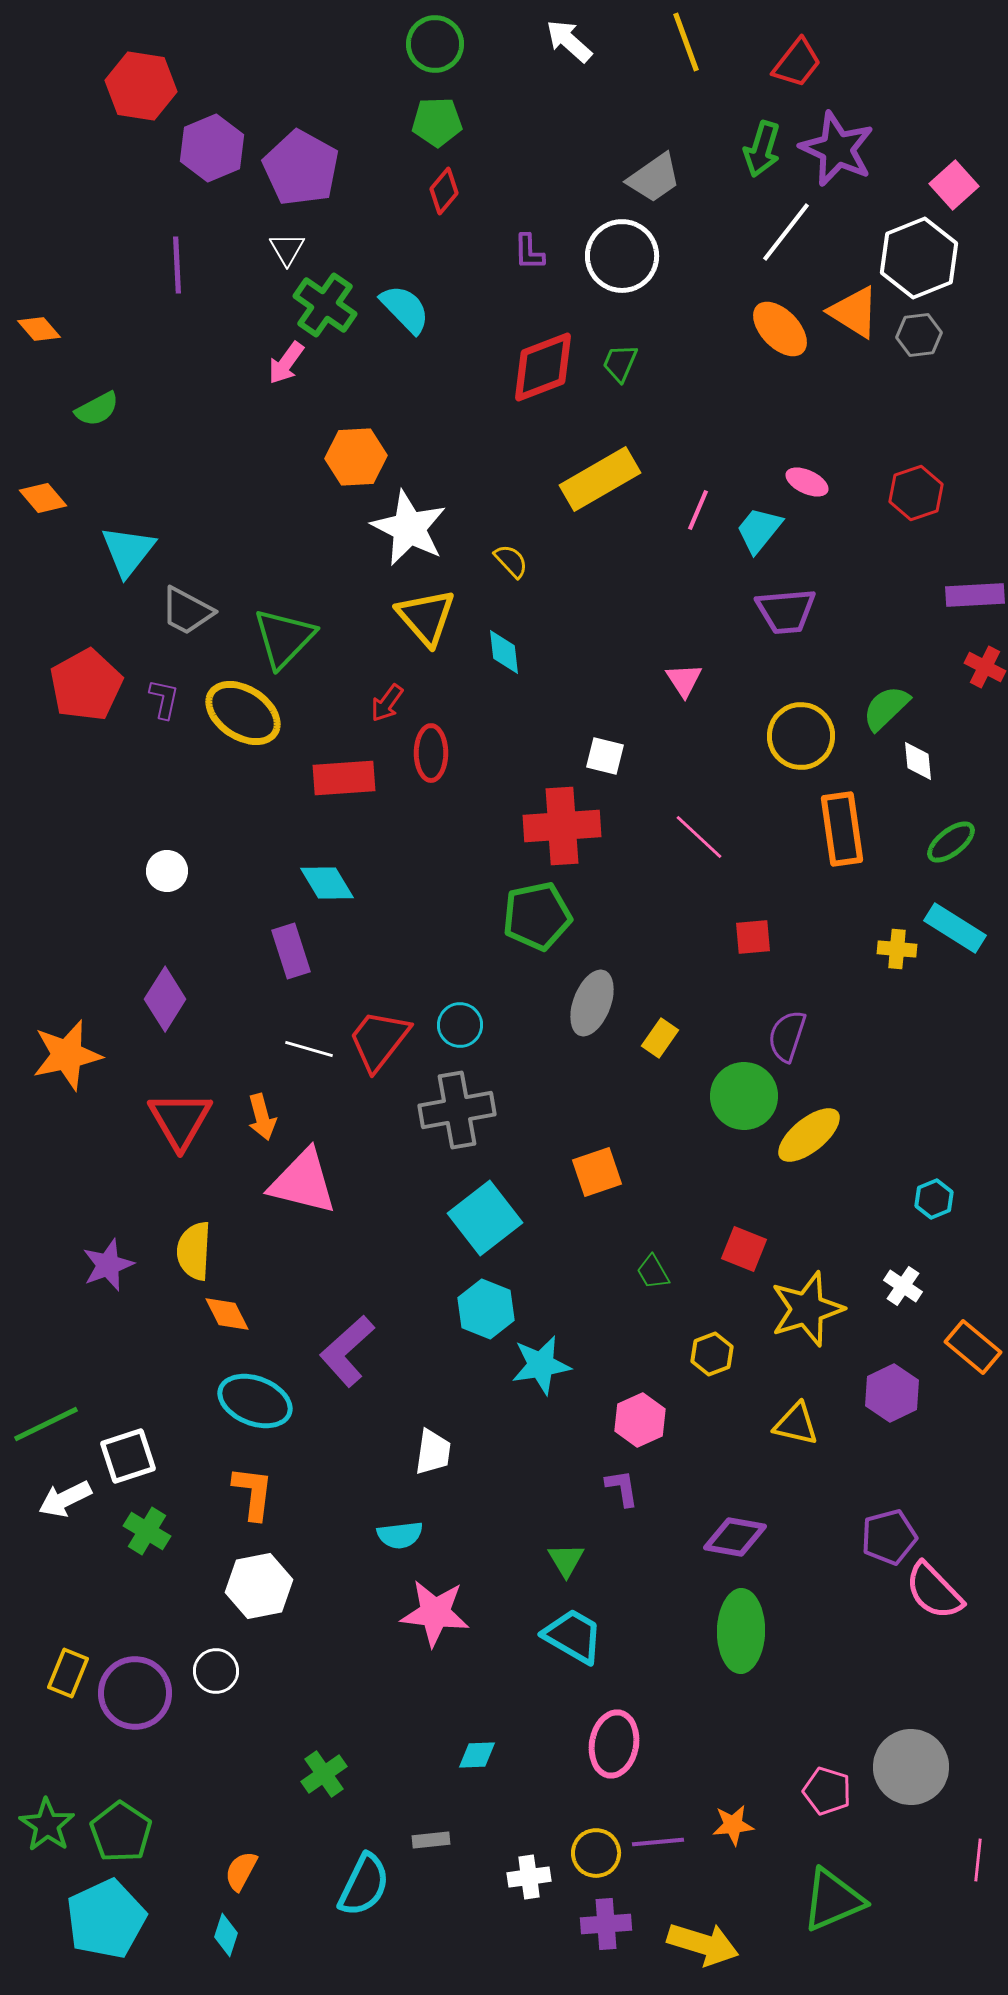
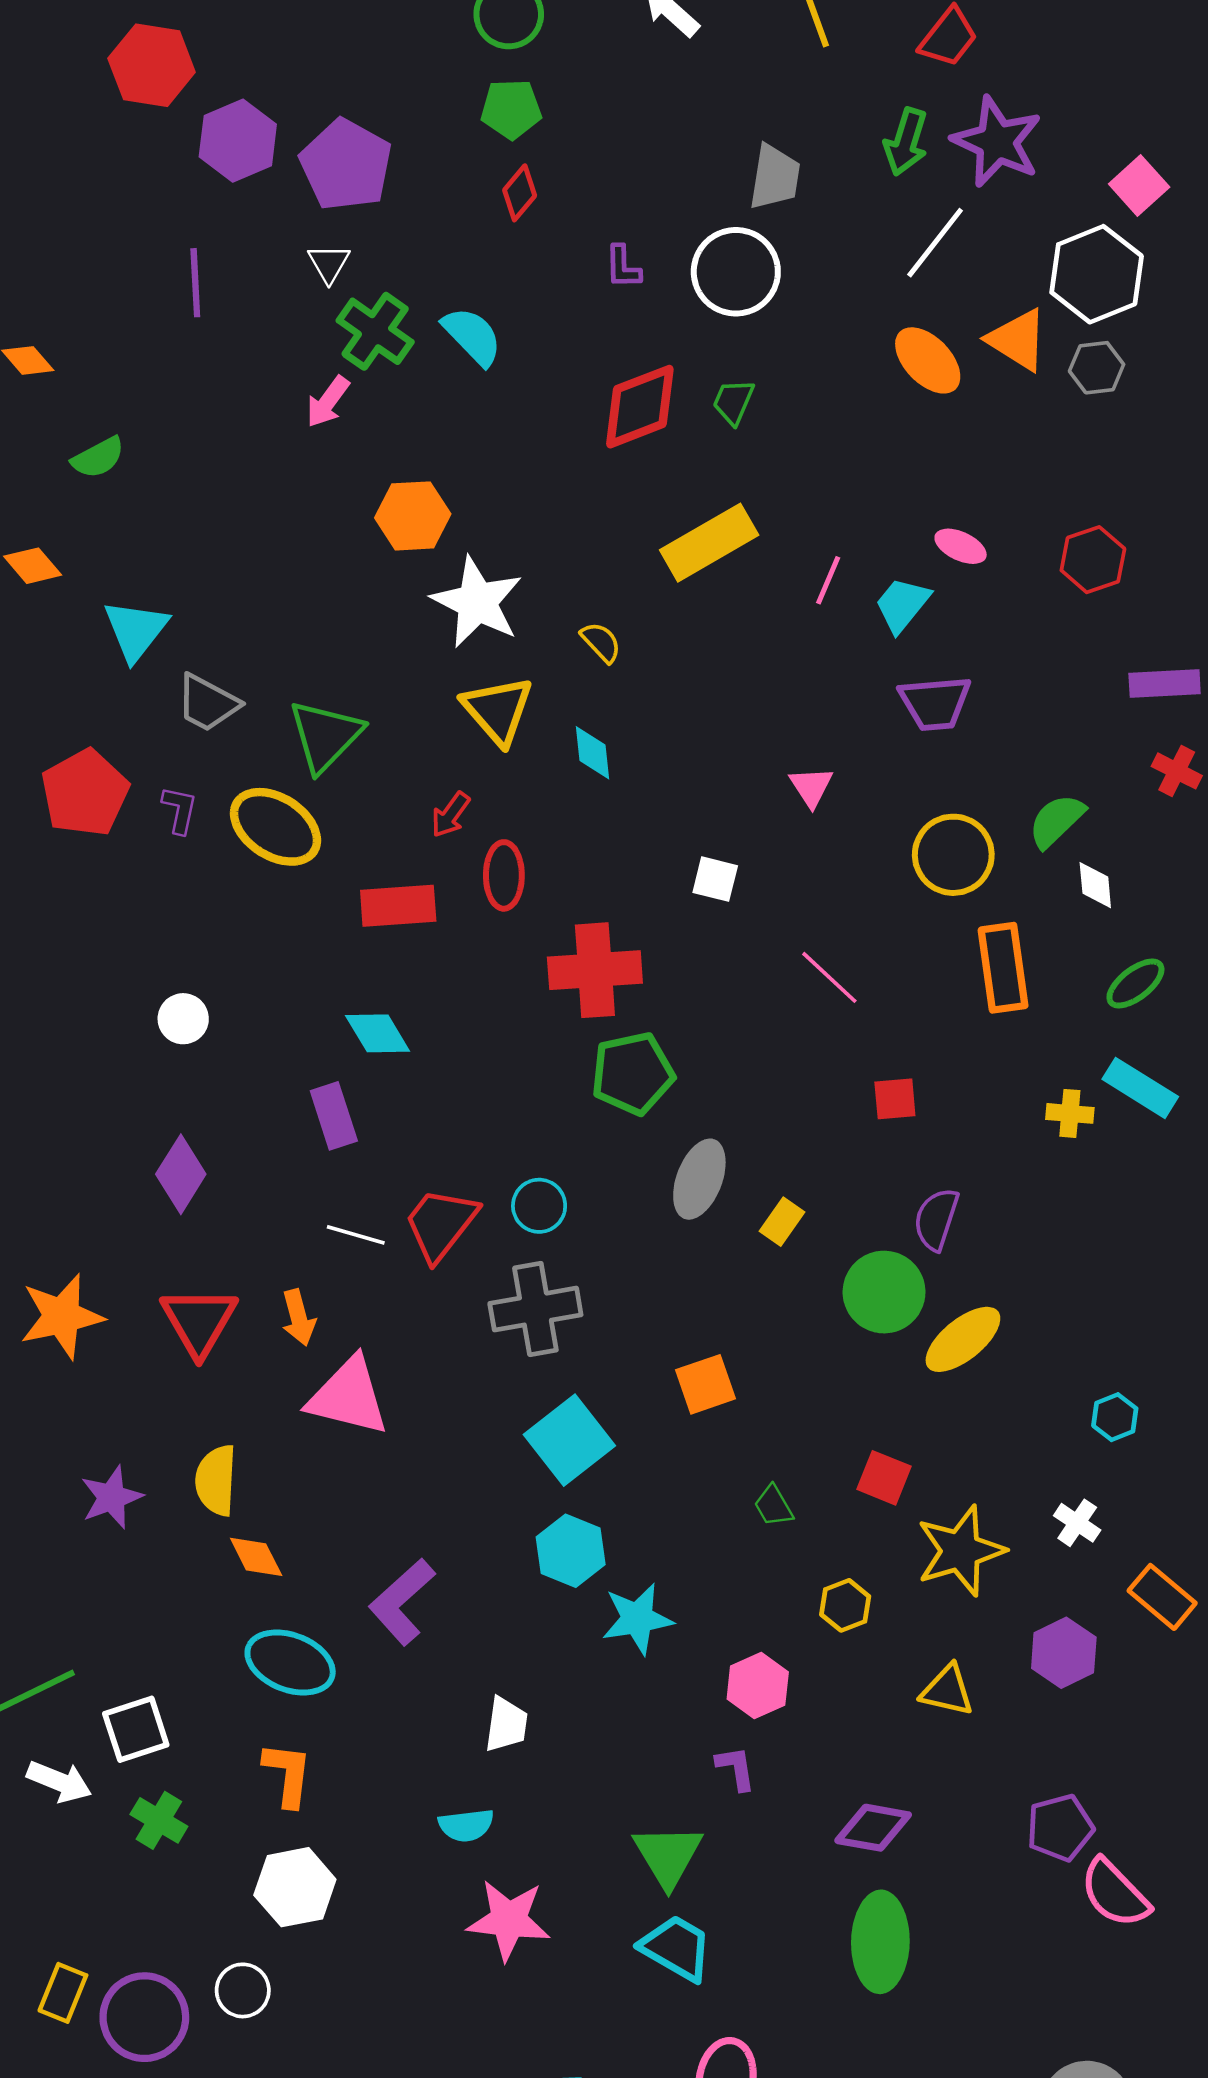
gray trapezoid: (654, 178) -> (775, 177), turned -46
red cross: (562, 826) -> (595, 970), moved
orange star: (67, 1055) -> (62, 1316), moved
white arrow: (65, 1499) -> (59, 1782), turned -132
green triangle: (566, 1560) -> (668, 1856), size x1.6

